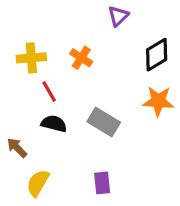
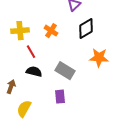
black diamond: (157, 55) -> (86, 29), moved
brown arrow: (17, 148) -> (11, 87), turned 64
purple rectangle: (102, 183) -> (60, 97), moved

